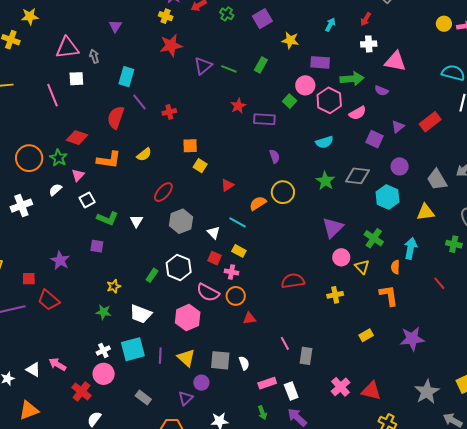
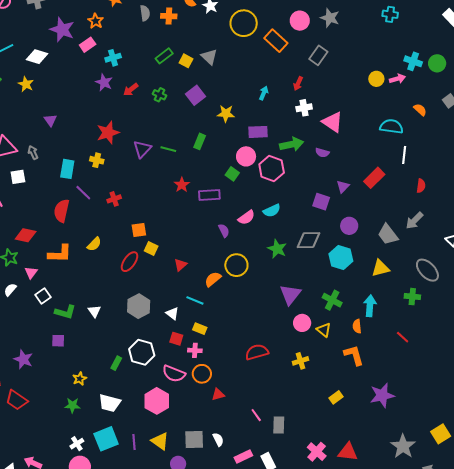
yellow cross: (166, 16) -> (97, 160), moved
pink triangle: (395, 61) -> (333, 122), turned 30
pink semicircle: (358, 113) -> (246, 217), moved
red ellipse: (163, 192) -> (130, 262), moved

